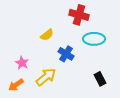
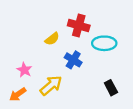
red cross: (79, 15) -> (79, 26), moved

